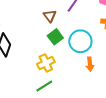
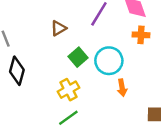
brown triangle: (50, 16) -> (59, 28), moved, turned 40

